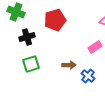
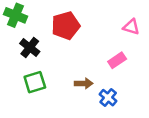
black cross: (27, 37) -> (30, 47), turned -35

